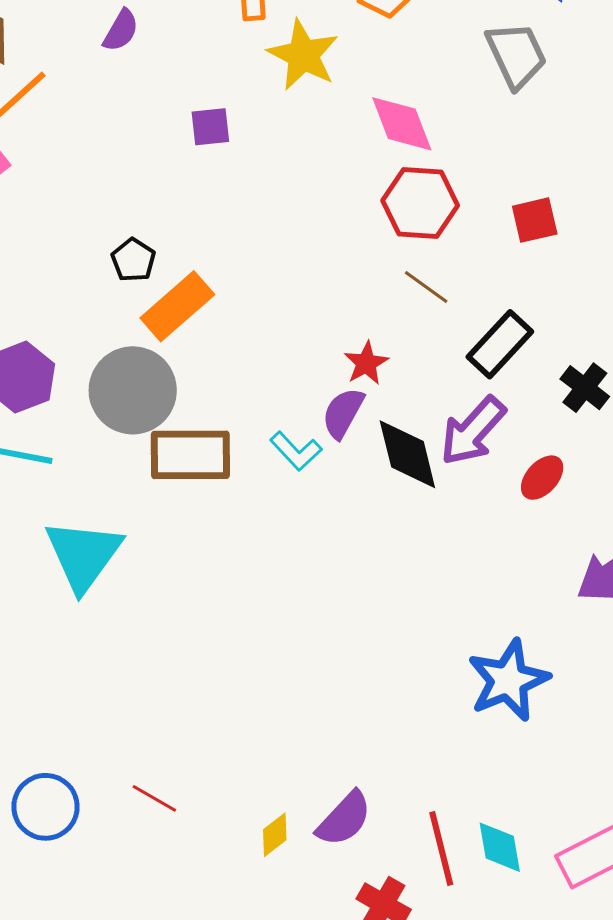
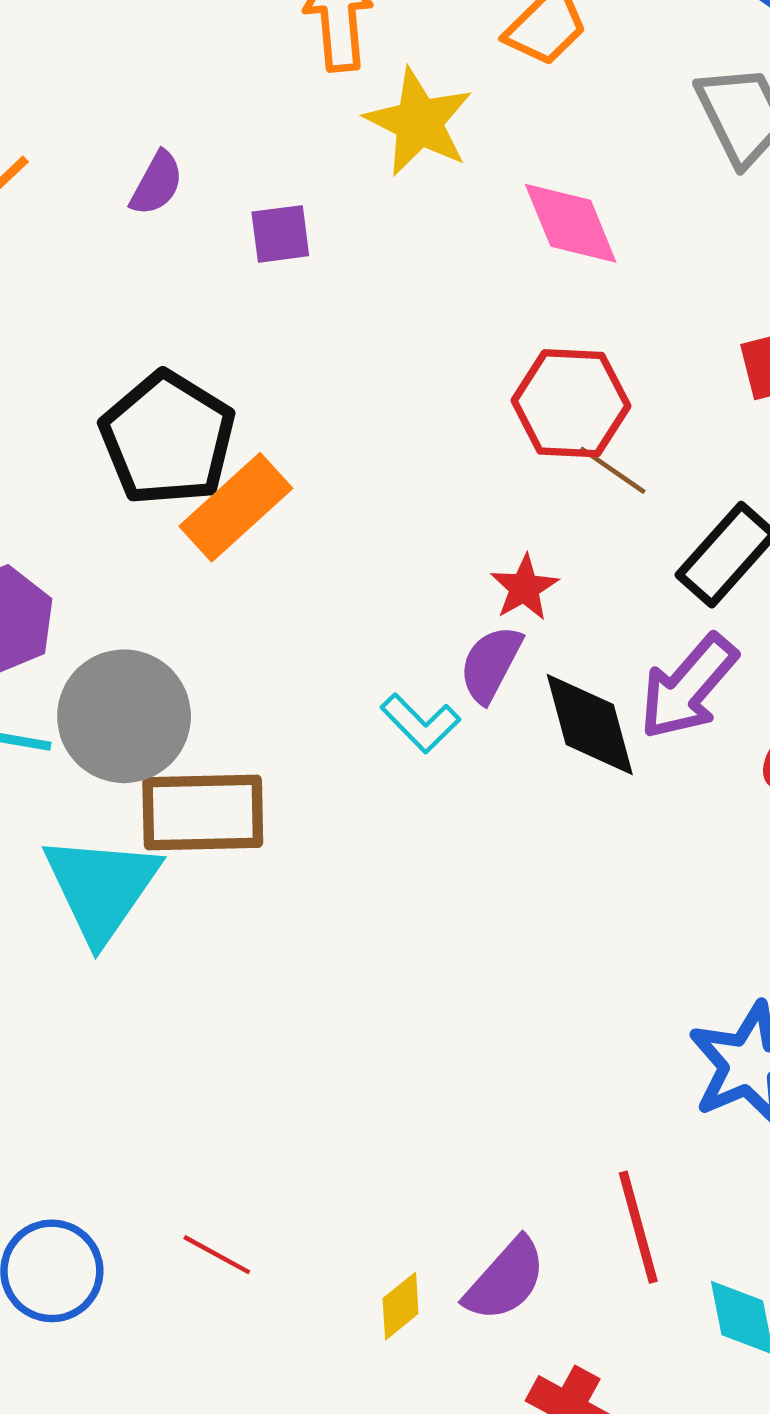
purple semicircle: (121, 30) -> (157, 183), moved
red hexagon: (420, 203) -> (571, 403), moved
black pentagon: (133, 260) -> (168, 438), size x2.0
gray circle: (133, 390) -> (124, 716), moved
brown rectangle: (190, 455) -> (203, 813), moved
red line: (441, 848) -> (638, 1227), moved

